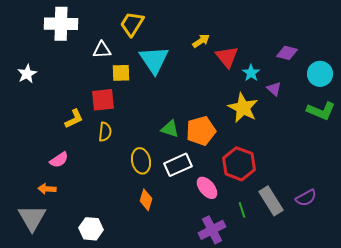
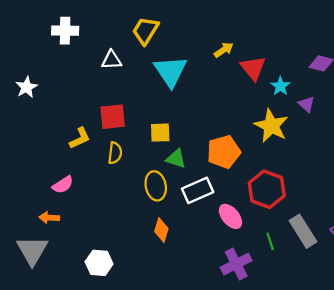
white cross: (61, 24) -> (65, 31), size x0.7
yellow square: (121, 73) -> (160, 133), moved
green triangle: (170, 129) -> (176, 159), moved

